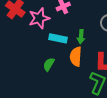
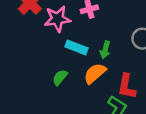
orange semicircle: (76, 57) -> (95, 73), turned 36

